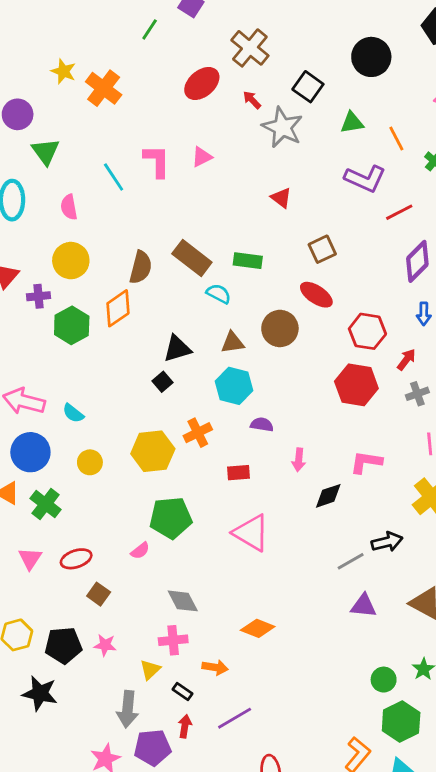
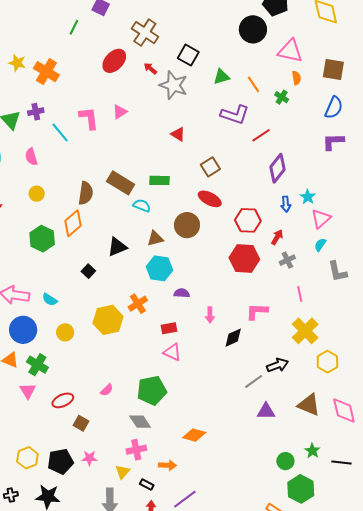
black circle: (371, 57) -> (253, 29), moved
yellow circle: (71, 261) -> (37, 194), size x0.6
purple cross: (39, 296) -> (36, 112), moved
black square: (163, 382) -> (88, 271), moved
green pentagon: (171, 518) -> (152, 390), moved
pink triangle: (251, 533) -> (172, 352), moved, size x0.7
pink triangle: (30, 559) -> (28, 391), moved

